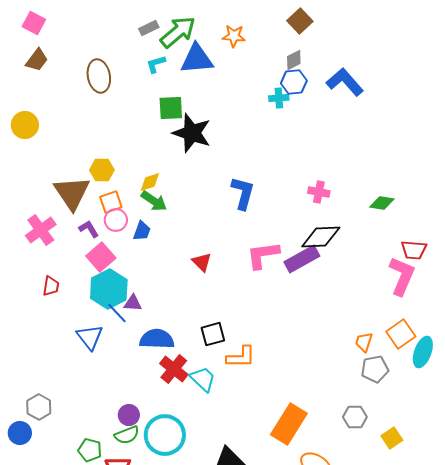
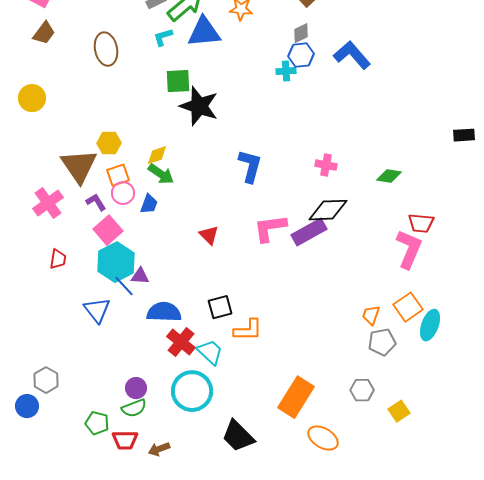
cyan circle: (165, 435) -> (192, 391), moved

